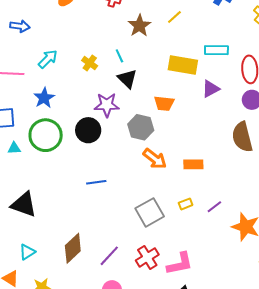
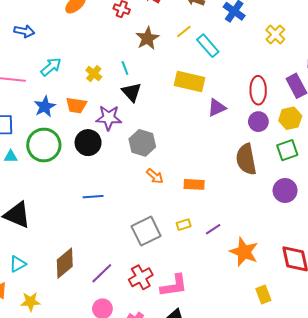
cyan rectangle: (216, 50) -> (208, 46), moved, turned 45
orange trapezoid: (164, 103) -> (76, 105), moved
orange arrow: (155, 159) -> (155, 176), size x0.7

